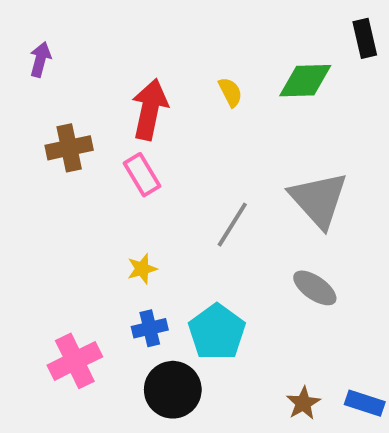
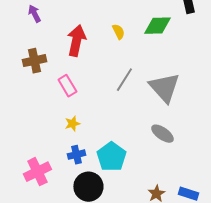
purple arrow: (40, 60) -> (34, 14), moved, turned -42
pink rectangle: (142, 175) -> (67, 86), moved
gray line: (232, 225) -> (124, 80), moved

